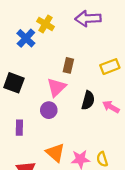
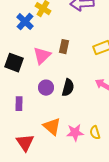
pink triangle: (56, 87) -> (42, 56), moved
black semicircle: (88, 100) -> (68, 88), moved

